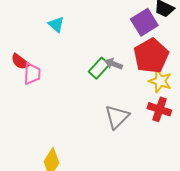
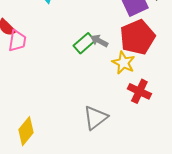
yellow star: (160, 81) -> (123, 63), moved
gray triangle: (117, 117) -> (95, 118), moved

